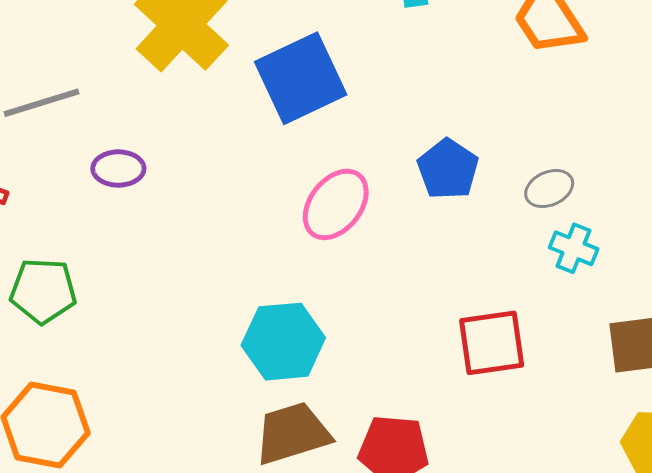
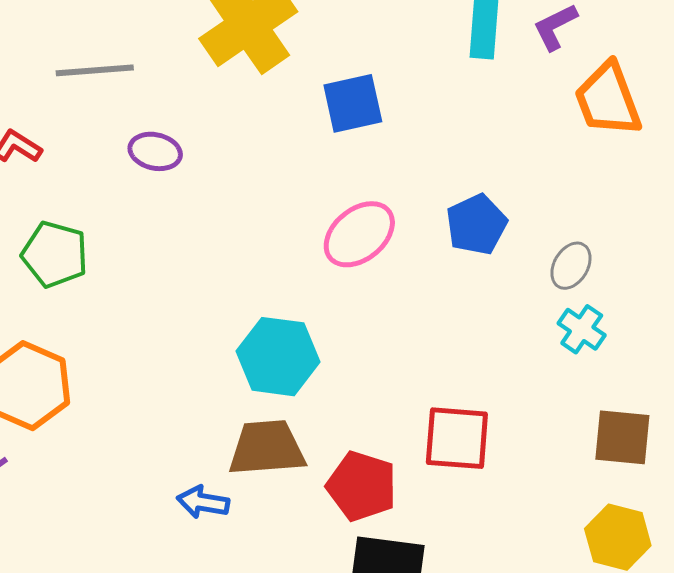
blue square: (301, 78) -> (353, 103), size x0.7
gray ellipse: (549, 189) -> (571, 266), turned -48
red square: (492, 343) -> (457, 438), moved

